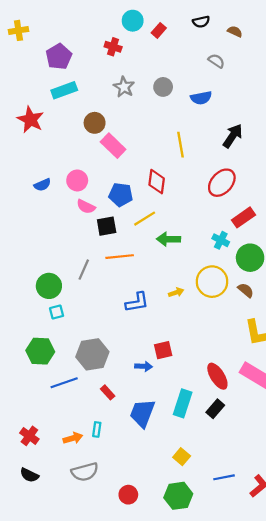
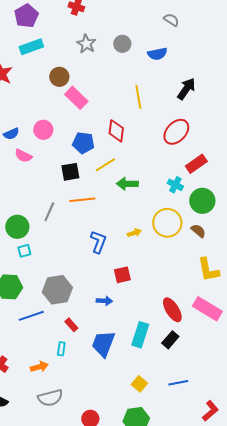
pink semicircle: (86, 207) -> (23, 156), moved
blue L-shape: (137, 302) -> (98, 242), turned -60
red square: (163, 350) -> (122, 275), moved
cyan rectangle: (97, 429) -> (61, 349), moved
blue line: (224, 477) -> (178, 383), moved

